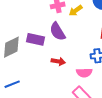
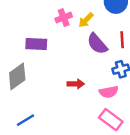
purple semicircle: (58, 31) -> (97, 44), moved
purple rectangle: (35, 39) -> (36, 44), moved

